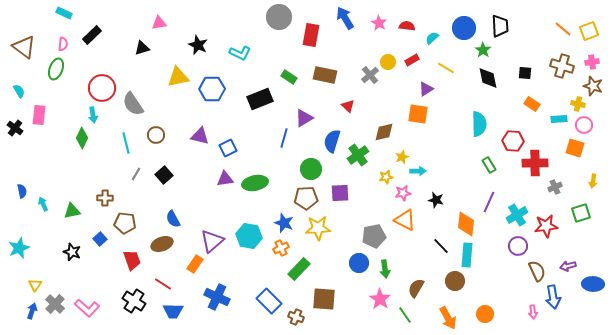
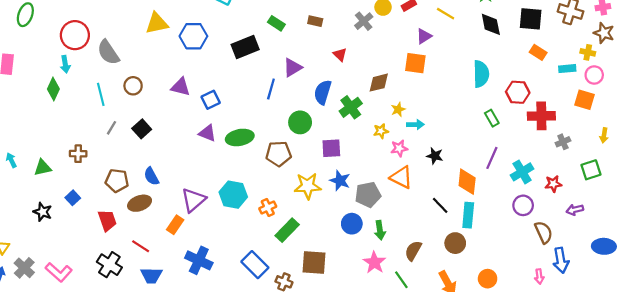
black square: (525, 73) -> (531, 19), size x1.6
brown rectangle: (325, 75) -> (315, 21), size x0.6
purple triangle: (225, 179) -> (207, 133), turned 30
brown pentagon: (306, 198) -> (279, 154), moved
brown pentagon: (125, 223) -> (117, 181), moved
blue star: (284, 223) -> (340, 181), moved
red star: (546, 226) -> (553, 184), size x0.7
purple arrow: (568, 266) -> (575, 210), moved

